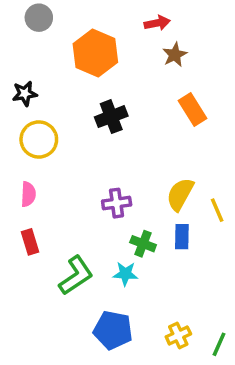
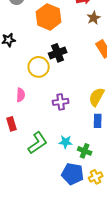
yellow circle: (39, 139) -> (39, 67), moved
pink semicircle: (28, 194) -> (21, 95), moved
green cross: (143, 244) -> (85, 151), moved
blue pentagon: (113, 330) -> (73, 174), moved

